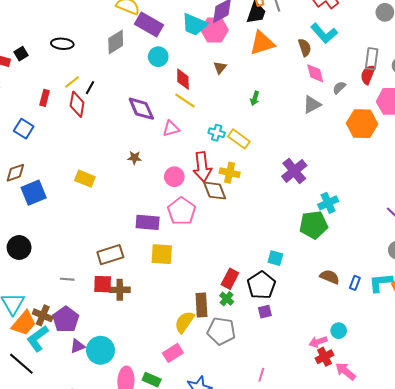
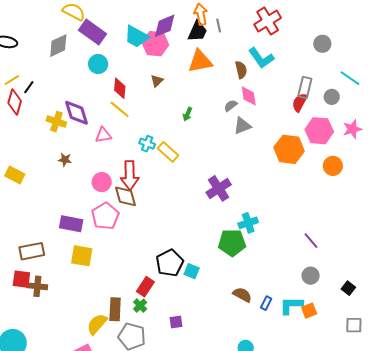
gray semicircle: (339, 88) -> (231, 106), moved
yellow cross: (230, 173) -> (56, 122), moved
brown diamond: (215, 191) -> (125, 196), moved
black pentagon: (261, 285) -> (170, 263), moved

